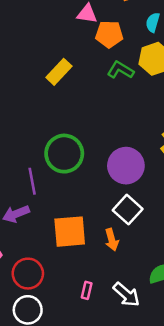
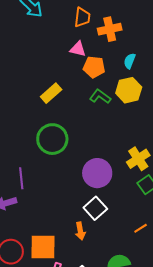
green circle: (64, 154) -> (52, 139), moved
orange square: (70, 232) -> (43, 247), moved

